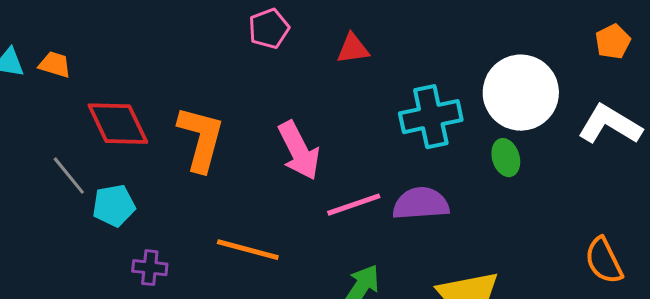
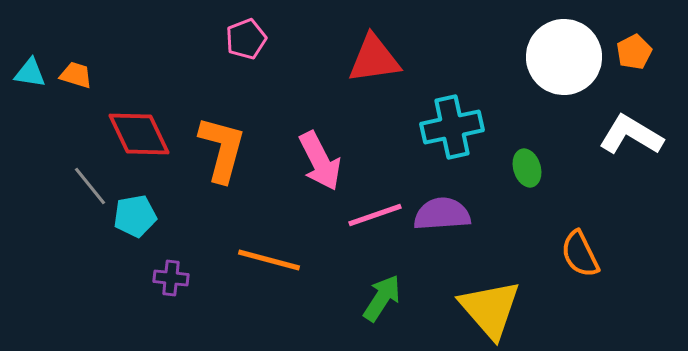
pink pentagon: (269, 29) -> (246, 39), moved
red triangle: (353, 49) -> (374, 59), size x1.6
white circle: (521, 93) -> (564, 57), moved
orange semicircle: (604, 261) -> (580, 254), moved

